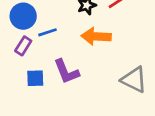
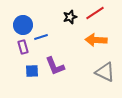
orange arrow: (96, 36) -> (96, 40), moved
purple rectangle: (23, 46) -> (23, 47), turned -48

